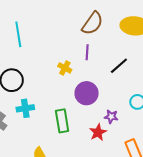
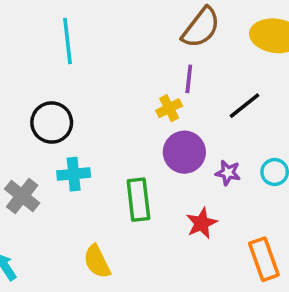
yellow cross: (65, 68) -> (169, 108), moved, turned 32
purple star: (111, 117) -> (228, 173), moved

